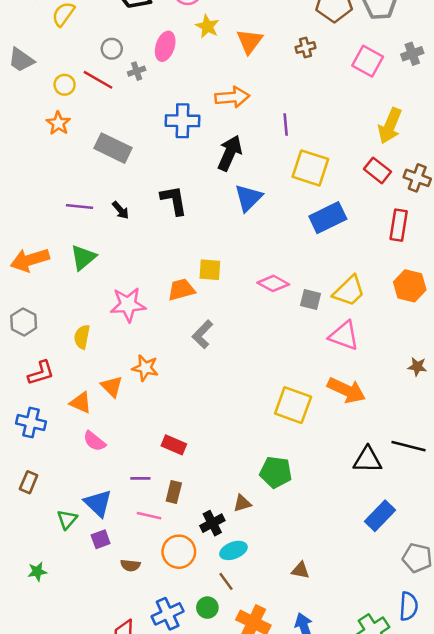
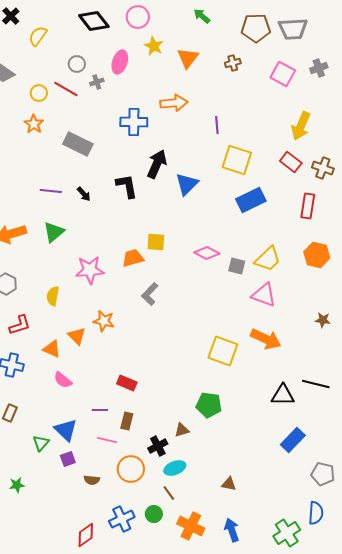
black arrow: (230, 153) -> (157, 164), moved

